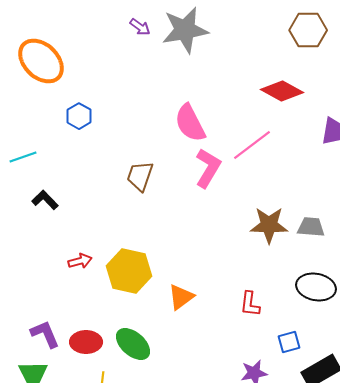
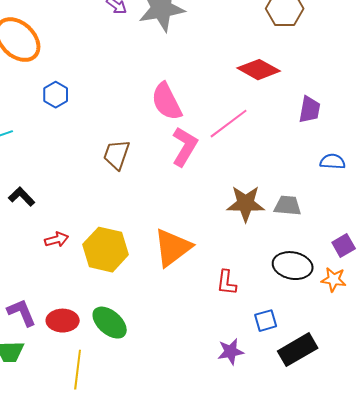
black L-shape: (45, 200) -> (22, 197), moved
orange triangle: (181, 297) -> (173, 248), moved, size x1.5

